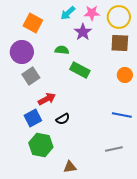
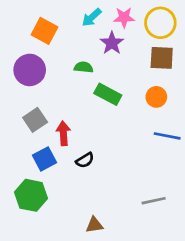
orange circle: (125, 75) -> (156, 97), moved
gray square: (31, 76) -> (35, 120), moved
red arrow: (47, 99) -> (63, 133), turned -66
blue line: (122, 115) -> (167, 136), moved
green hexagon: (41, 145) -> (31, 195), moved

